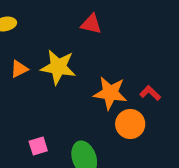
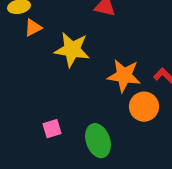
orange triangle: (19, 69) -> (33, 28), moved

